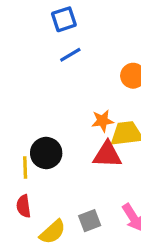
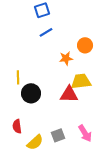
orange star: (103, 121) -> (66, 58), moved
yellow line: (25, 167) -> (18, 77), moved

